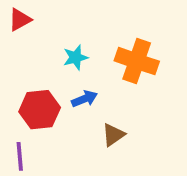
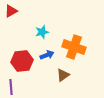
orange cross: (137, 61) -> (74, 47), moved

